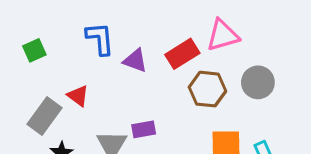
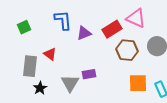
pink triangle: (223, 35) -> (136, 18), turned 40
purple triangle: (135, 61) -> (84, 33), turned -42
gray rectangle: (44, 116) -> (30, 66), turned -30

